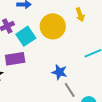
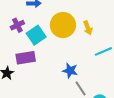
yellow arrow: (80, 15) -> (88, 28), moved

